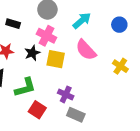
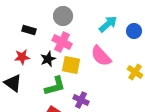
cyan arrow: (82, 21) -> (108, 24), moved
green L-shape: (25, 87) -> (55, 86), moved

